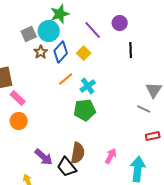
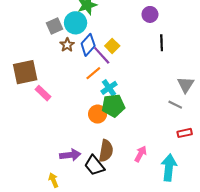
purple line: (93, 30) -> (102, 55), moved
cyan cross: (88, 86) -> (109, 88), moved
orange circle: (19, 121) -> (98, 114), moved
purple arrow: (44, 157) -> (70, 155), turned -48

